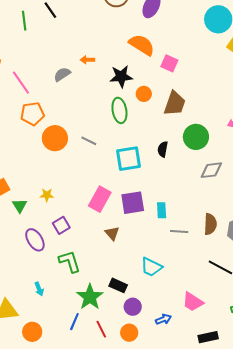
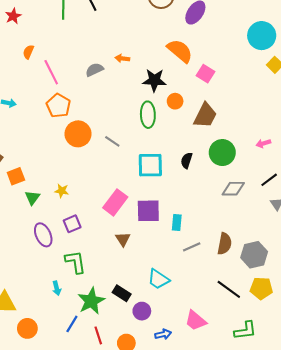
orange pentagon: (32, 114) -> (58, 106), turned 30
gray line: (179, 232) -> (192, 247), turned -36
cyan arrow: (39, 289) -> (57, 288), moved
purple circle: (133, 307) -> (142, 311), moved

